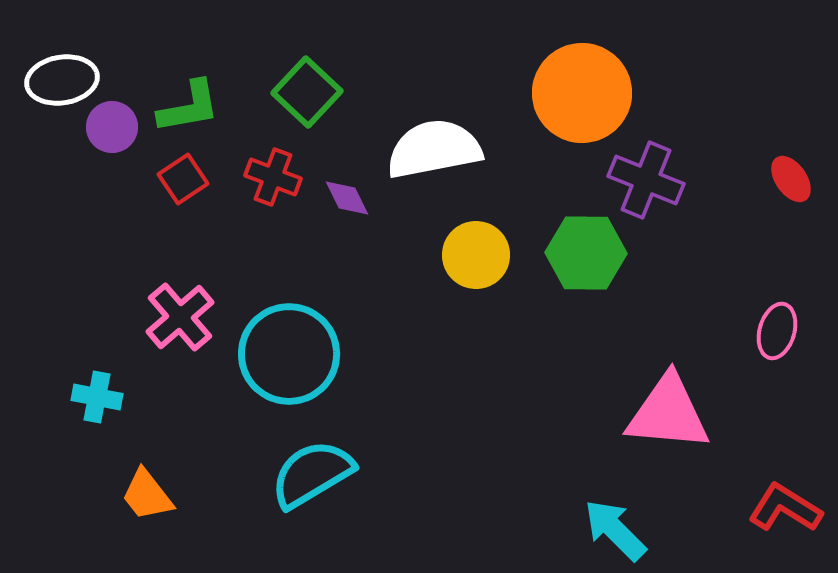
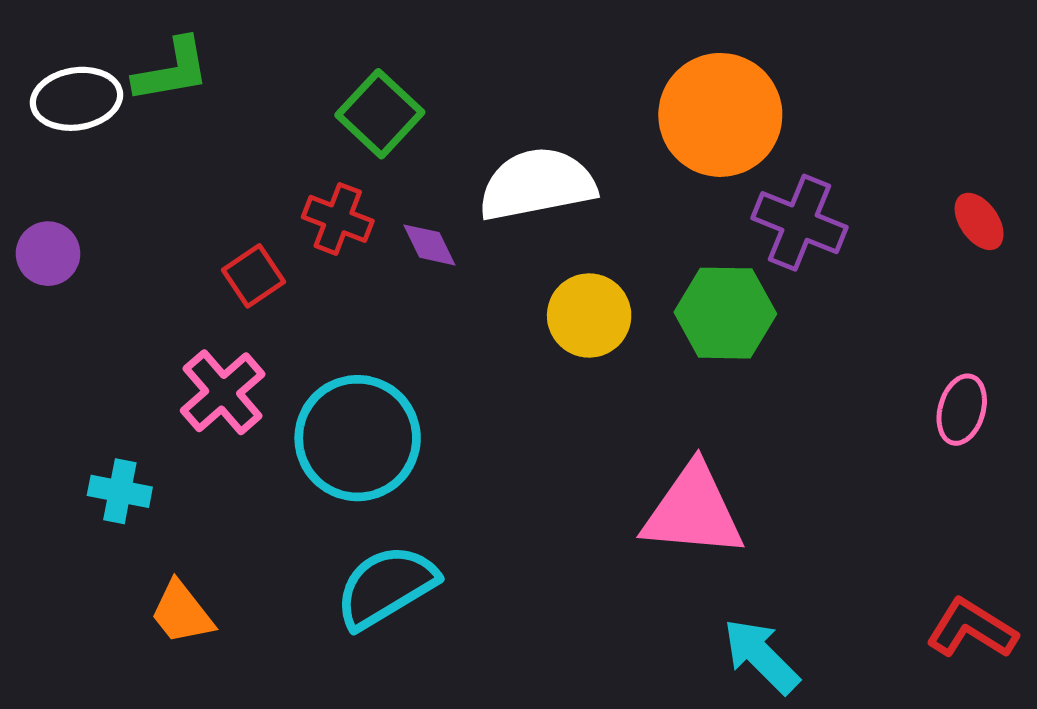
green L-shape: (189, 107) -> (172, 70), moved
purple circle: (112, 127) -> (48, 254), moved
red square: (183, 179) -> (254, 276), moved
pink triangle: (668, 413) -> (693, 511), moved

